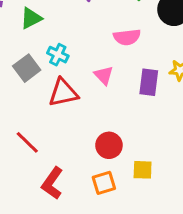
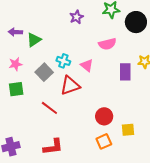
green triangle: (31, 18) -> (34, 40), moved
pink triangle: (104, 75) -> (87, 65), moved
red line: (27, 142) -> (49, 108), moved
red L-shape: (52, 183) -> (53, 147), moved, turned -125

